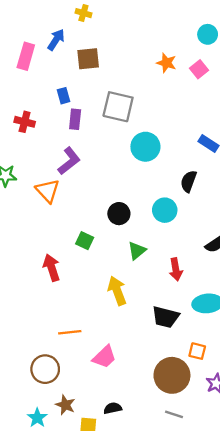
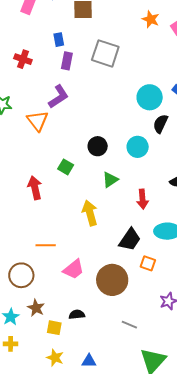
cyan circle: (145, 147) -> (150, 97), moved
black trapezoid: (166, 317) -> (130, 240), turned -75
orange square: (197, 351) -> (148, 263), moved
brown circle: (172, 375) -> (112, 280), moved

